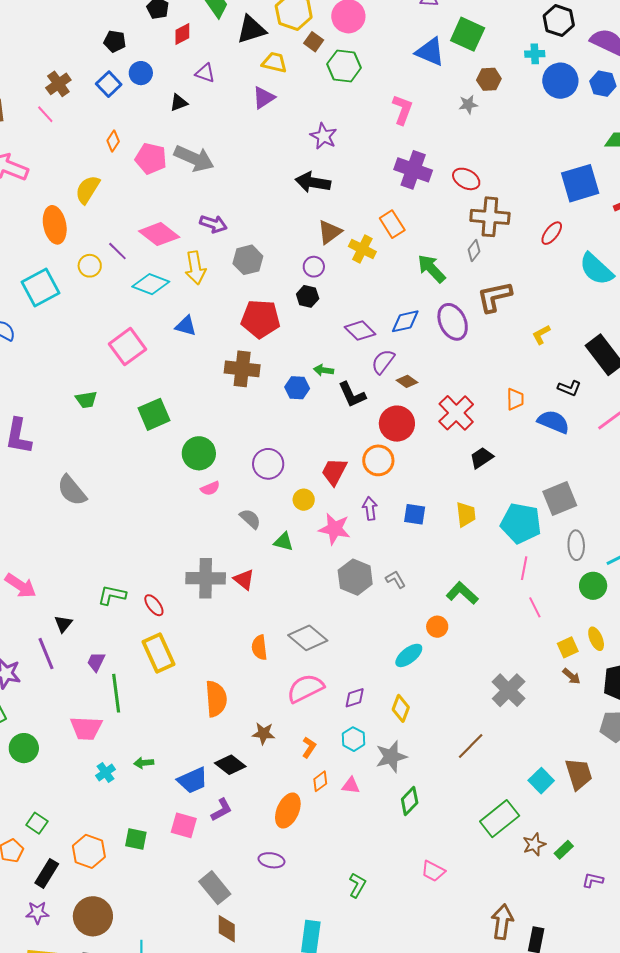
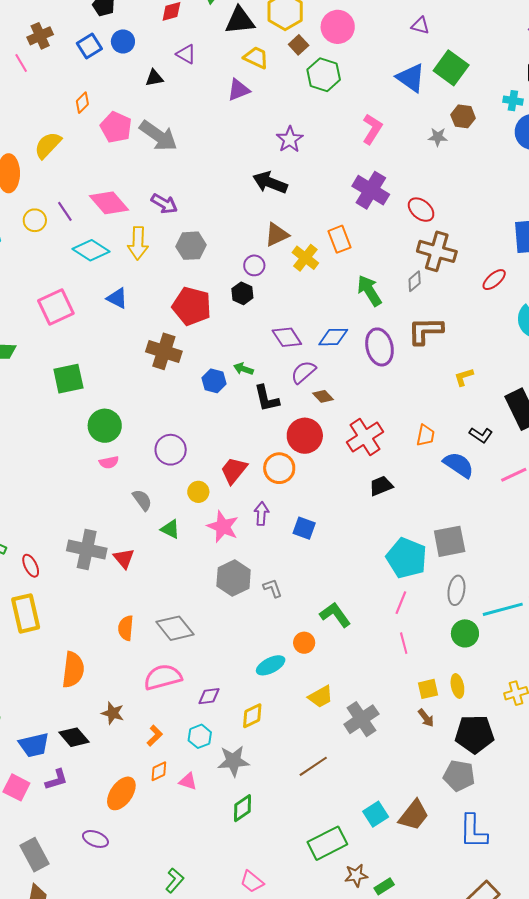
yellow trapezoid: (466, 514) -> (321, 697), moved, turned 56
yellow diamond: (401, 708) -> (252, 716), turned 32
brown trapezoid: (579, 774) -> (414, 815), turned 44

